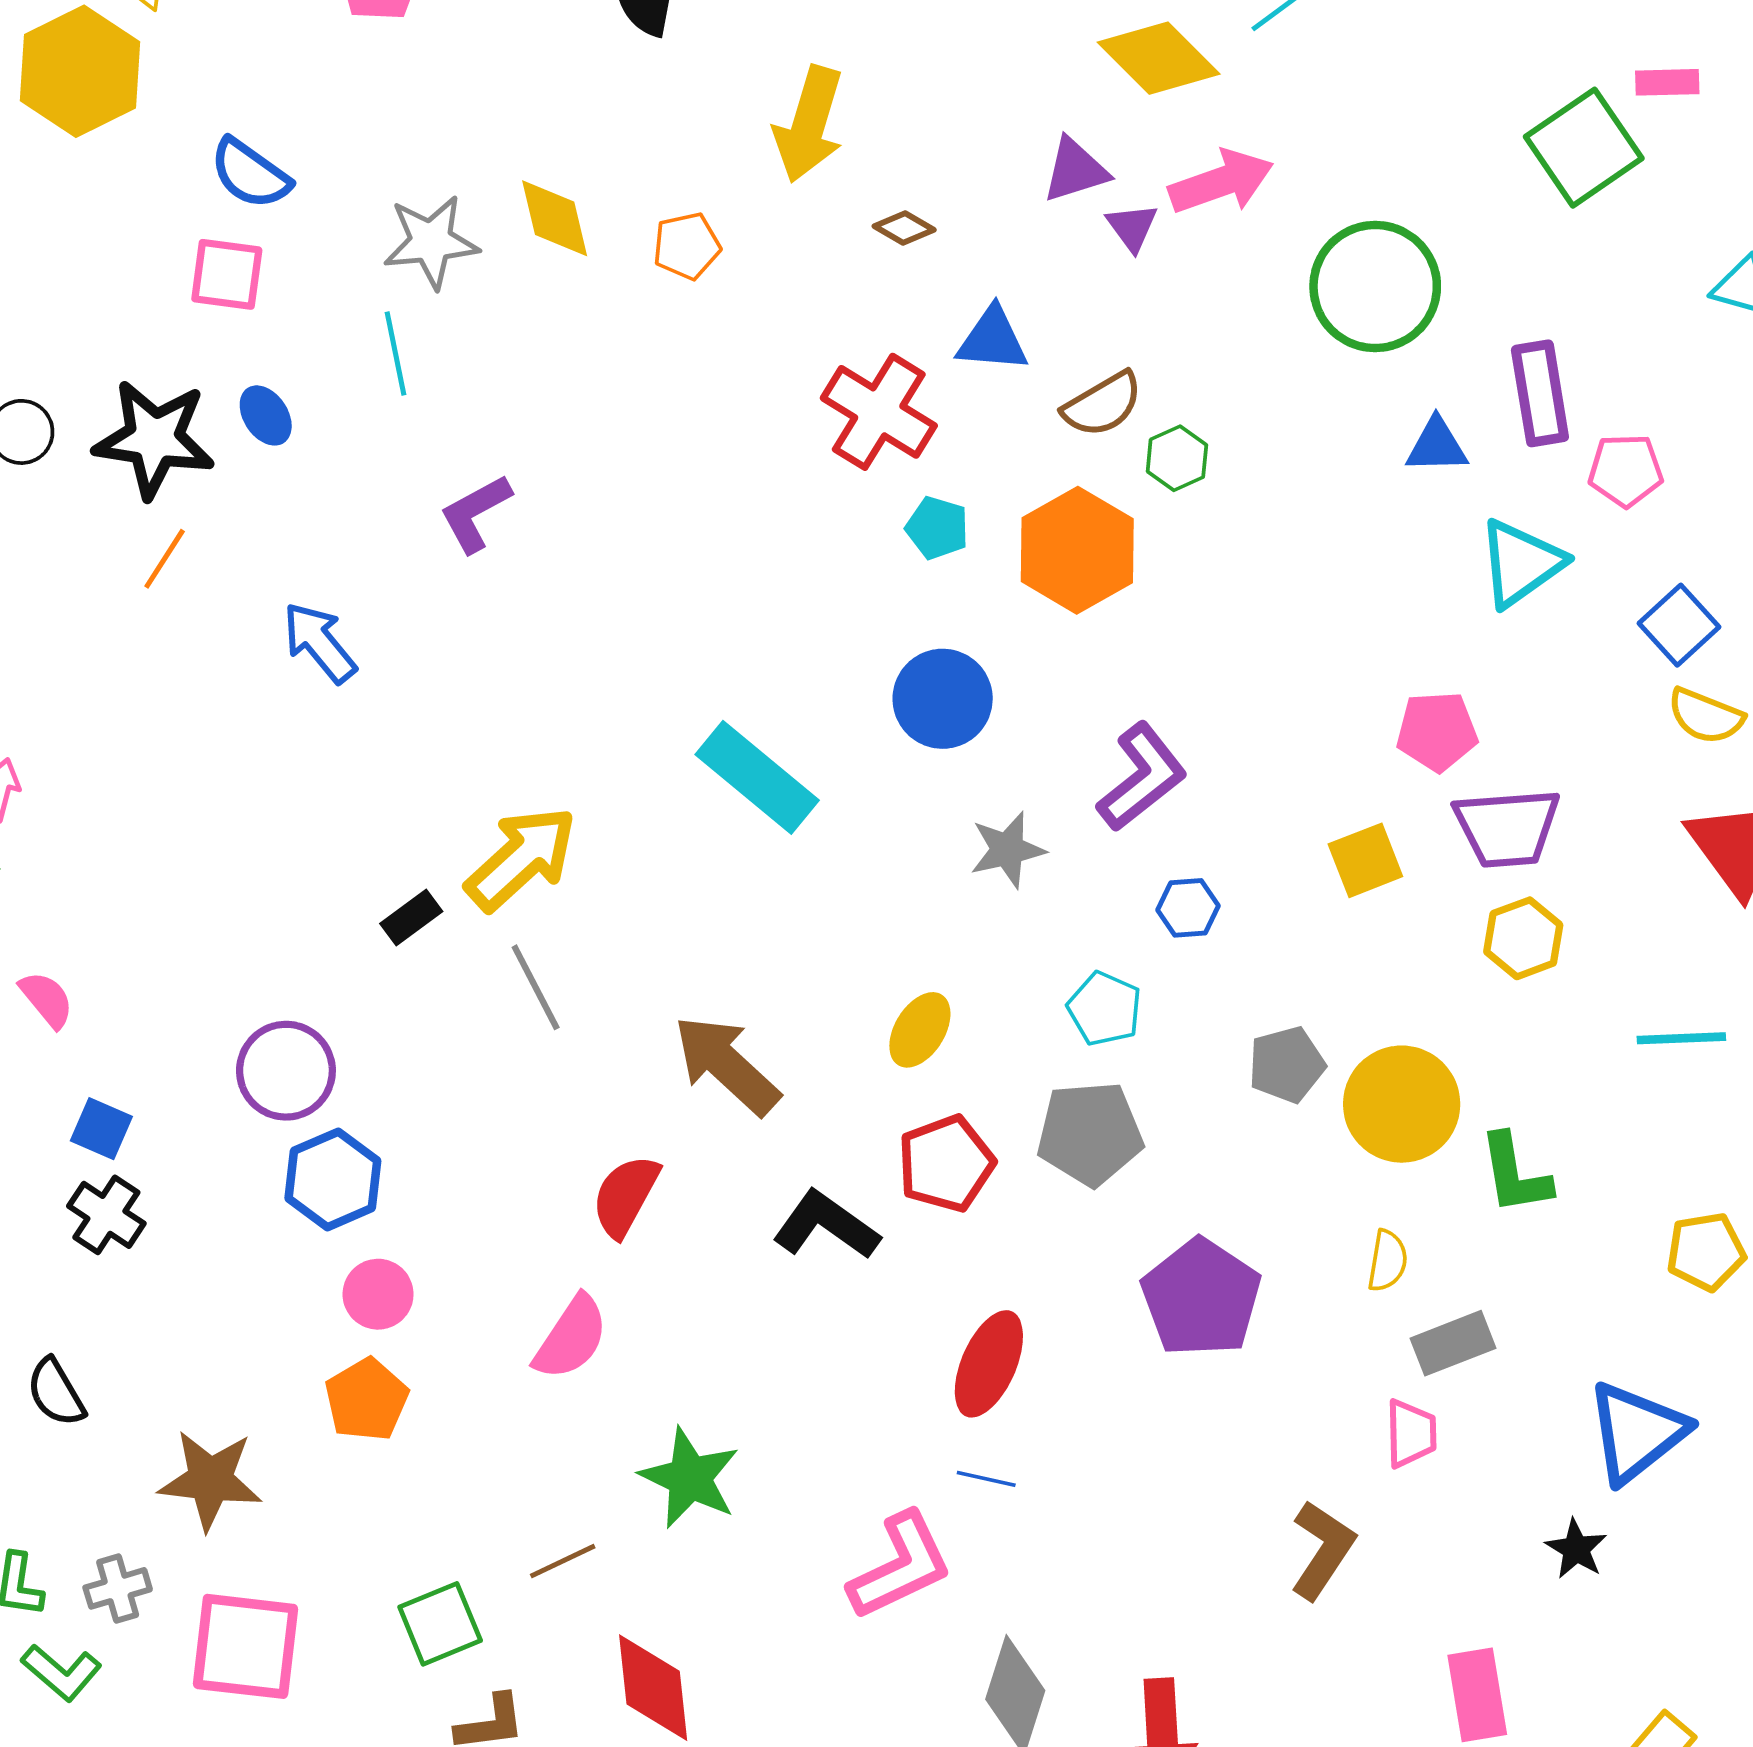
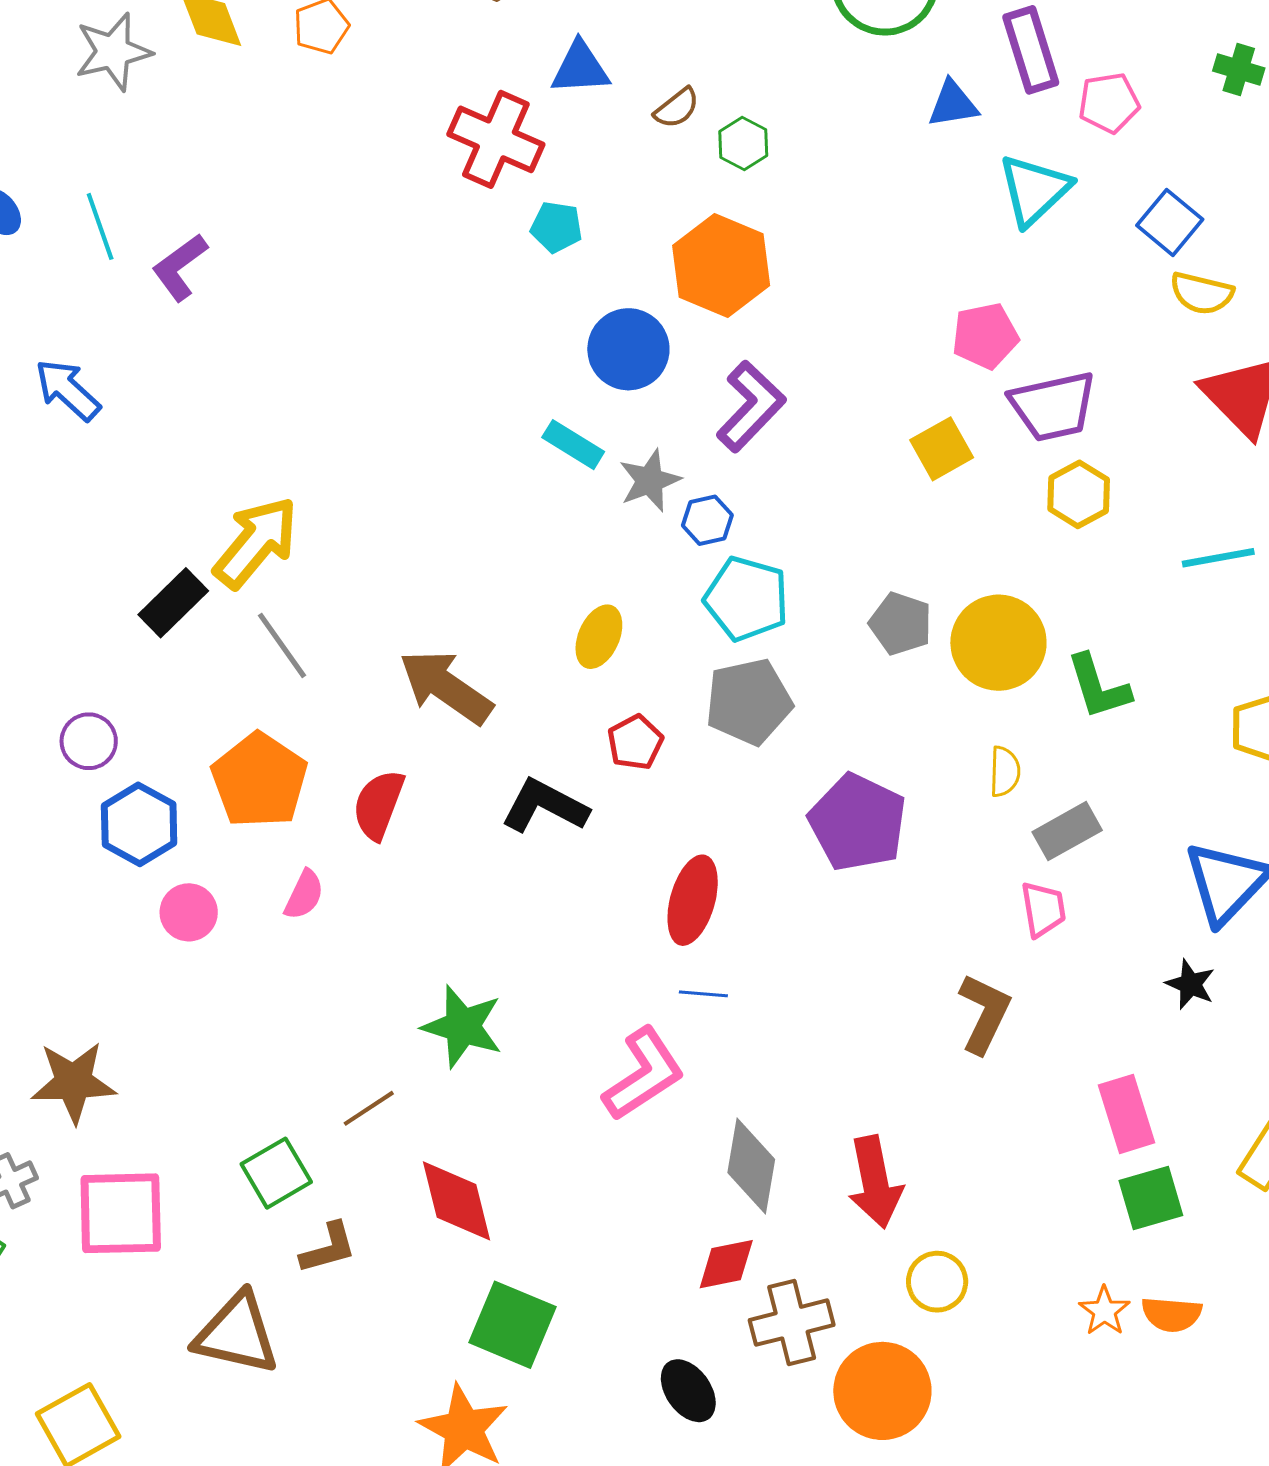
cyan line: (396, 353) -> (100, 226), moved
brown semicircle: (1103, 404) -> (677, 108), size x0.7
orange hexagon: (1077, 550) -> (721, 265), moved
blue circle: (943, 699) -> (628, 349), moved
cyan rectangle: (757, 777) -> (573, 445), moved, size x0.6
blue hexagon: (1188, 908) -> (707, 520), moved
black rectangle: (411, 918) -> (173, 603), size x1.4
cyan pentagon: (1105, 1009) -> (747, 599), size x1.4
gray pentagon: (1287, 1065) -> (901, 624), turned -30
purple circle: (286, 1071) -> (89, 741), size x0.7
red pentagon: (946, 1164) -> (635, 742), size x0.7
pink semicircle: (571, 1338) -> (304, 895), moved, size x0.7
orange pentagon: (366, 1400) -> (259, 780), moved, size x1.4

